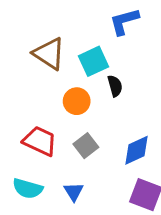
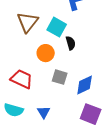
brown triangle: (49, 54) -> (28, 22), turned 35
cyan square: (94, 61) -> (57, 27), turned -36
gray square: (86, 146) -> (60, 77), moved, turned -35

